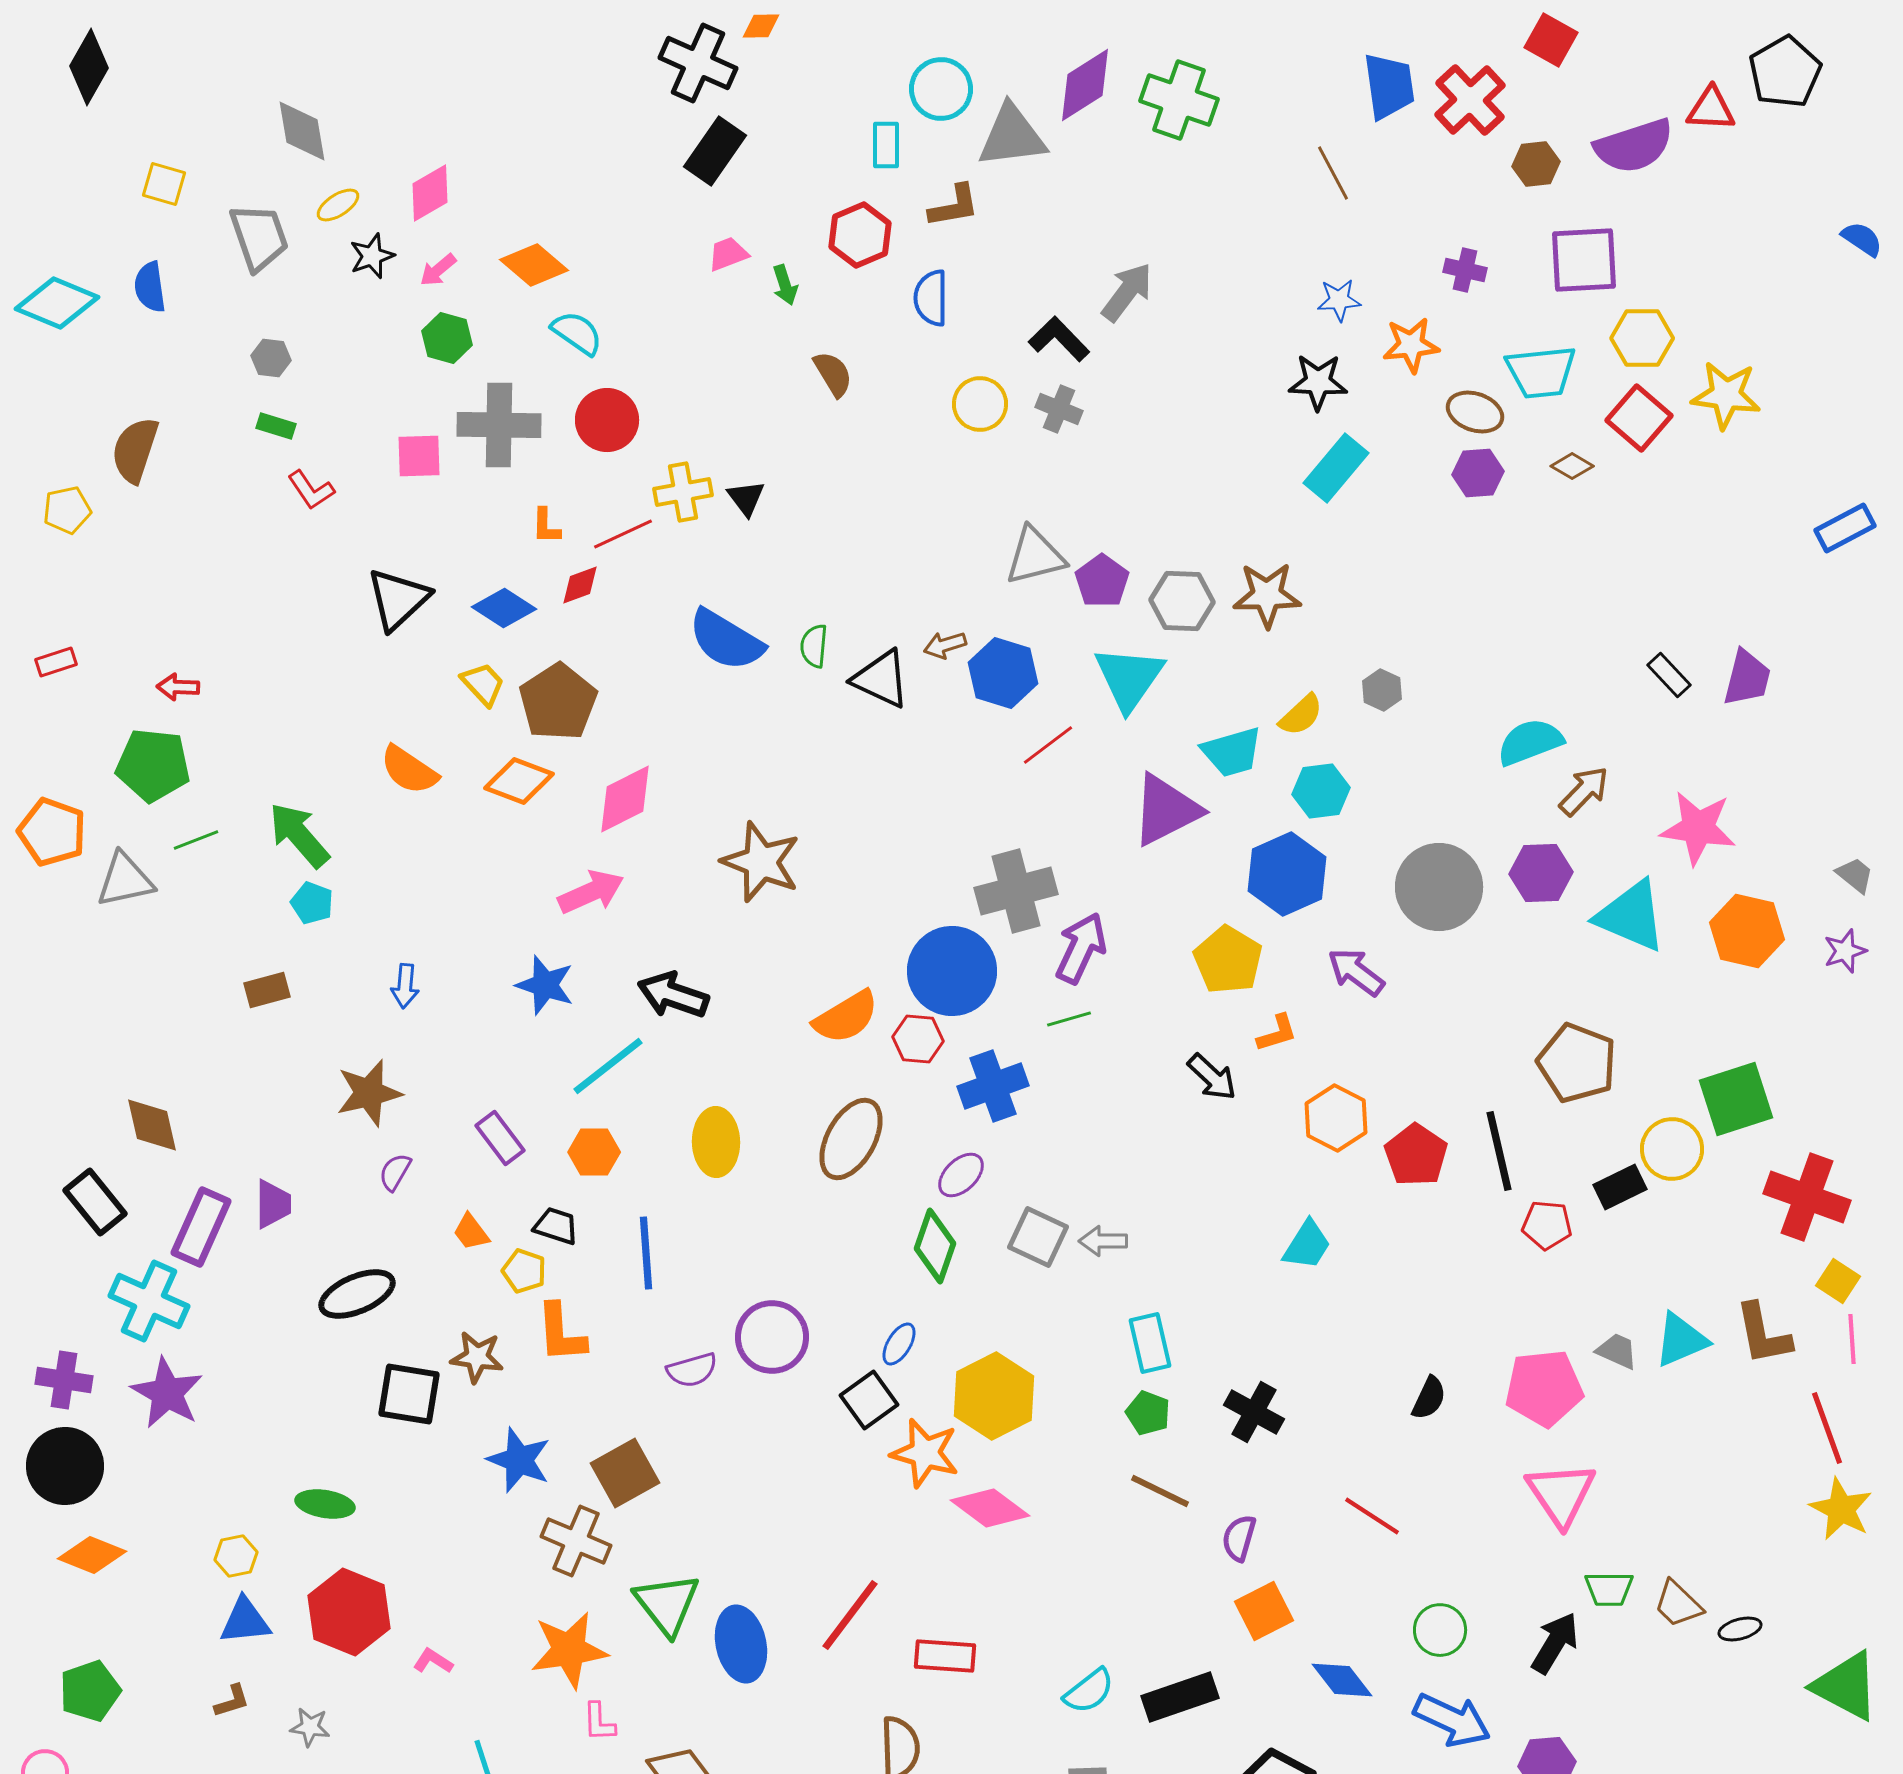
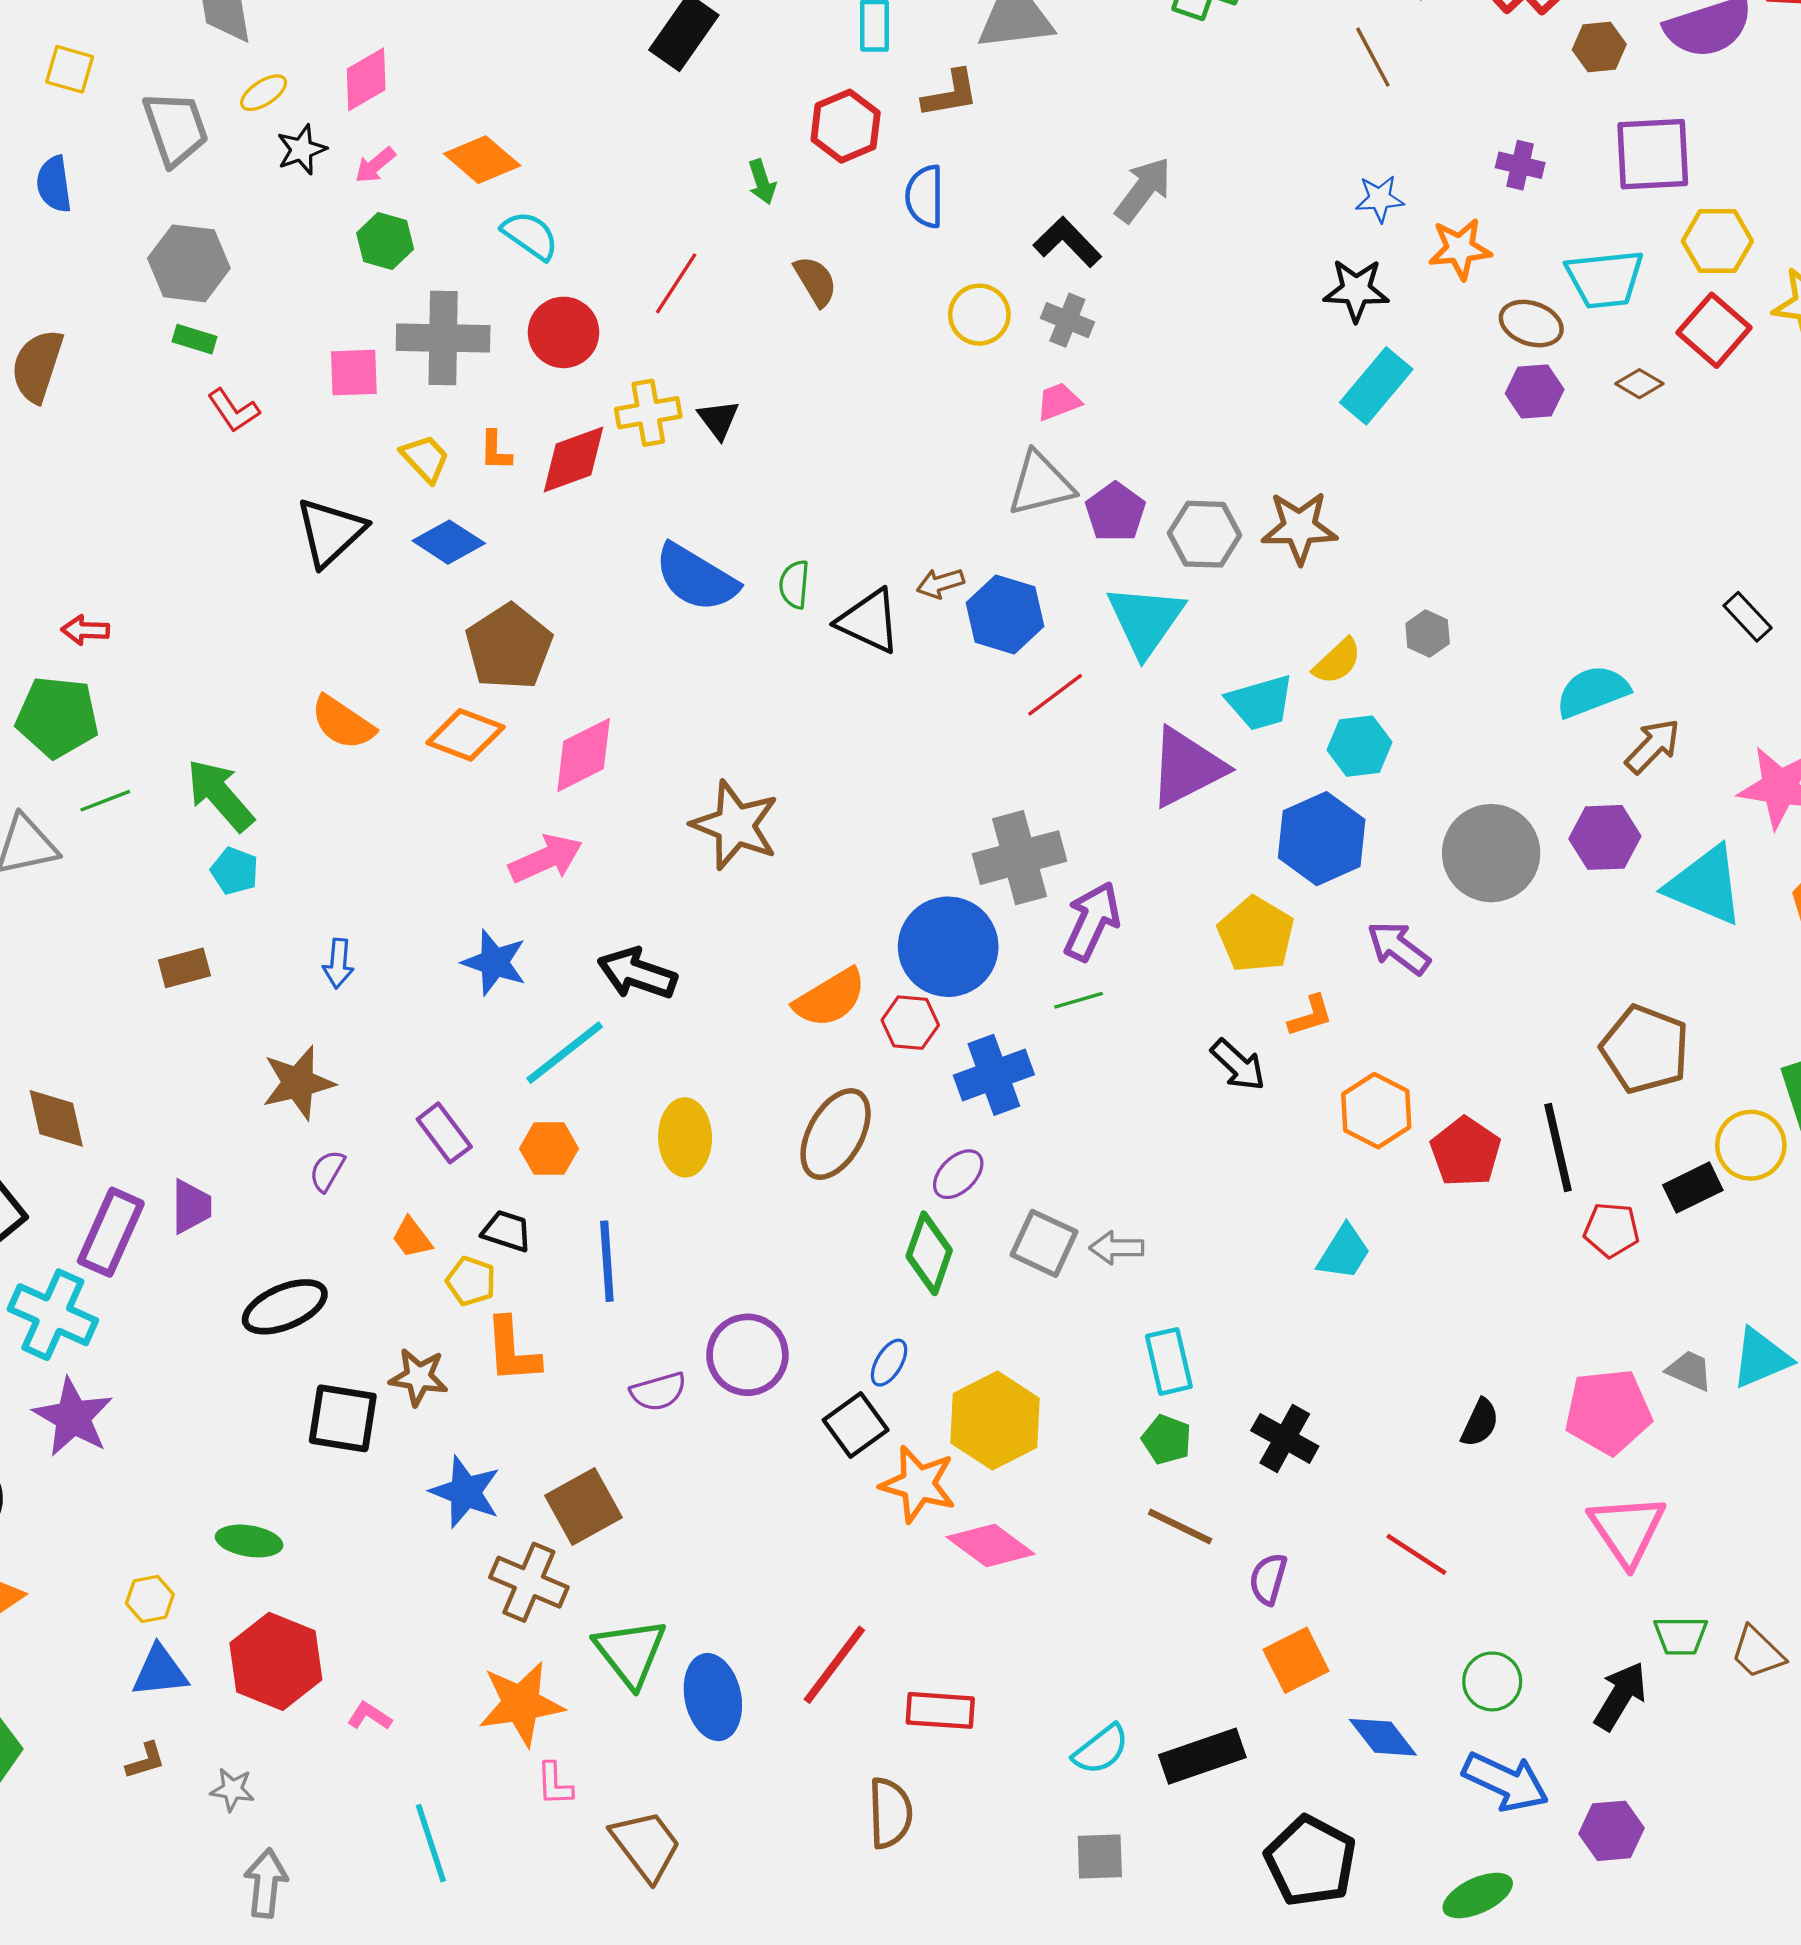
pink trapezoid: (728, 254) -> (1059, 402), moved
gray hexagon: (271, 358) -> (189, 263), size x1.8
red line: (623, 534) -> (676, 283), moved, turned -32
red diamond: (580, 585) -> (574, 460), moved, size x1.6
yellow trapezoid: (483, 684) -> (425, 458), moved

